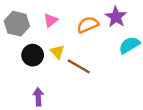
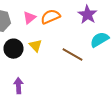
orange semicircle: (88, 25) -> (50, 17), moved
brown line: (79, 66) -> (72, 55), moved

